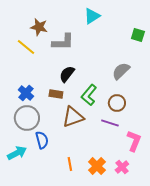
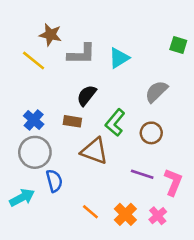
cyan triangle: (92, 16) -> (119, 58), moved
brown triangle: (73, 117) -> (94, 151), turned 40
purple line: (110, 123) -> (142, 174), moved
orange line: (70, 164) -> (90, 212), turned -40

